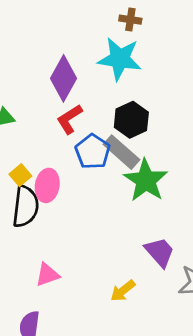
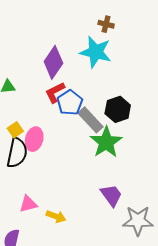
black hexagon: (131, 120) -> (118, 109), moved
blue pentagon: (93, 152) -> (70, 103), moved
yellow arrow: (123, 291) -> (56, 216), moved, turned -126

